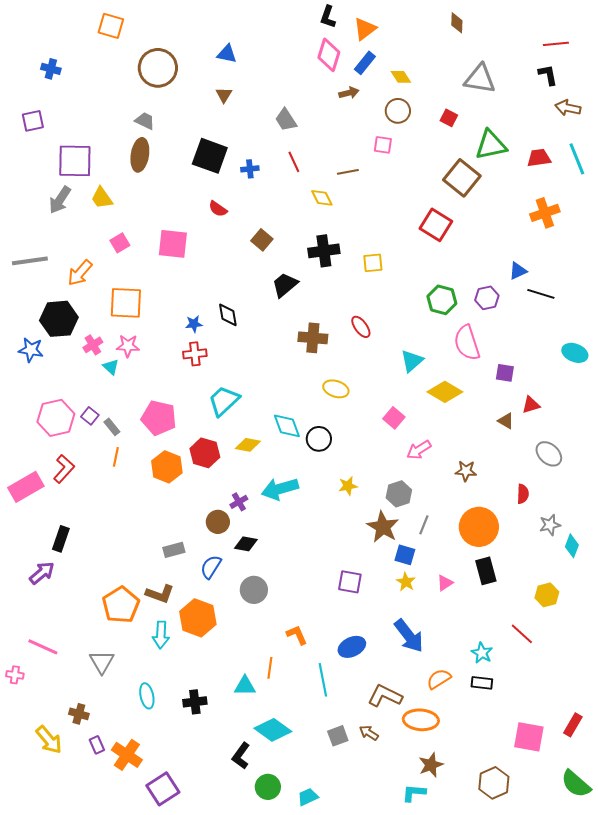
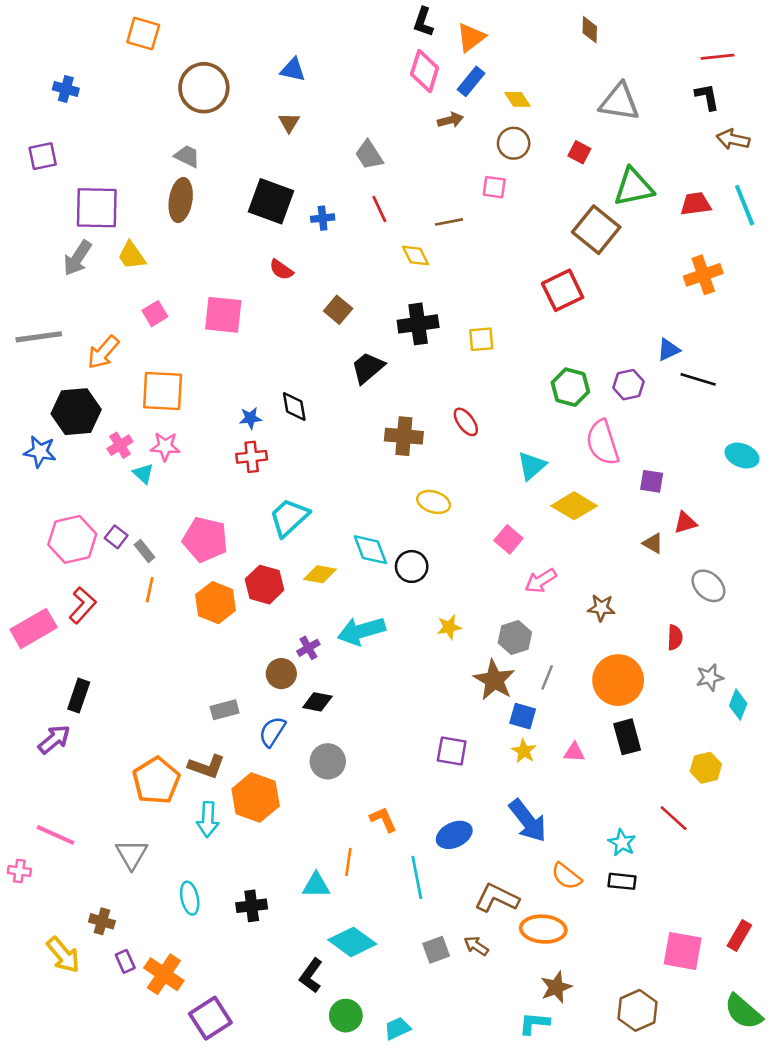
red square: (436, 225) -> (563, 290), turned 32
pink triangle: (445, 583) -> (574, 752), turned 36
orange semicircle: (439, 679) -> (566, 876), turned -110

